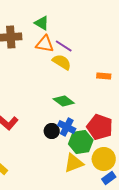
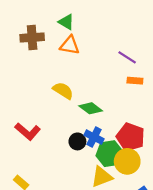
purple line: (64, 46) -> (127, 57), moved
yellow semicircle: (62, 62) -> (63, 91), moved
yellow circle: (104, 159) -> (127, 161), moved

